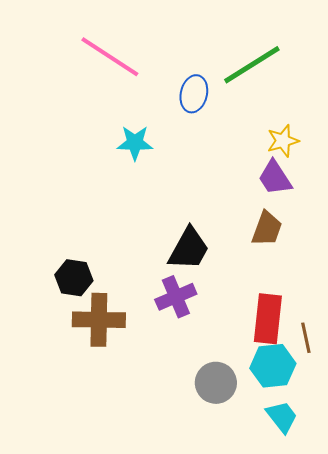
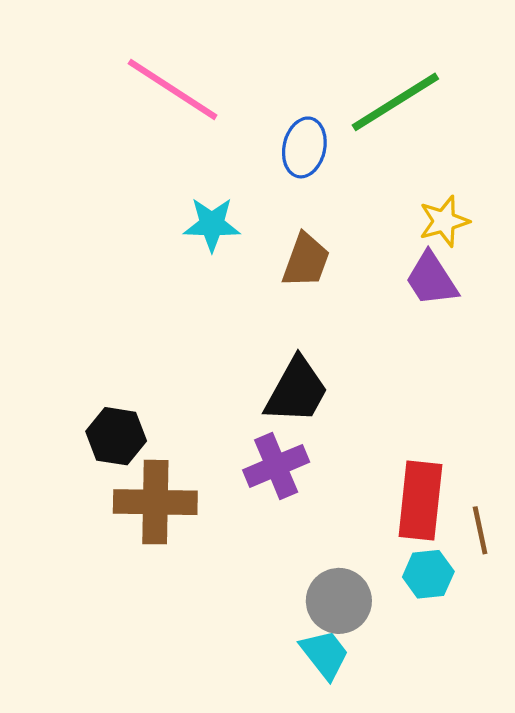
brown trapezoid: (267, 229) -> (306, 260), moved
cyan hexagon: (273, 366) -> (428, 574), size x0.7
cyan trapezoid: (282, 417) -> (325, 654), moved

